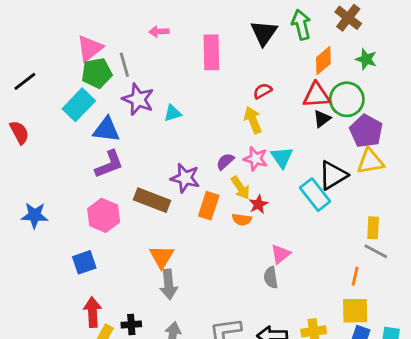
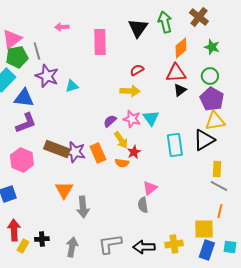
green circle: (347, 99) -> (210, 76), moved, size x0.7
yellow arrow: (253, 120) -> (130, 91), turned 114
black triangle: (333, 175) -> (204, 140), moved
purple star: (185, 178) -> (75, 152), moved
cyan rectangle: (315, 195) -> (175, 145), turned 30
orange rectangle: (209, 206) -> (98, 153), turned -42
orange line: (355, 276) -> (220, 211), moved
gray arrow: (169, 284) -> (83, 207), moved

